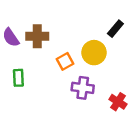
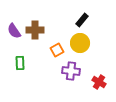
black rectangle: (115, 29) -> (82, 20), moved

